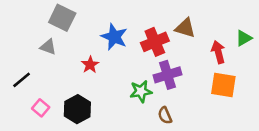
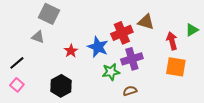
blue star: (114, 37) -> (98, 47), moved
pink square: (41, 108) -> (17, 85), moved
brown semicircle: (165, 115) -> (130, 91), turned 96

